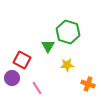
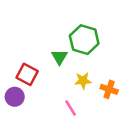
orange cross: (88, 84) -> (109, 89), moved
pink line: (37, 88) -> (71, 108), moved

